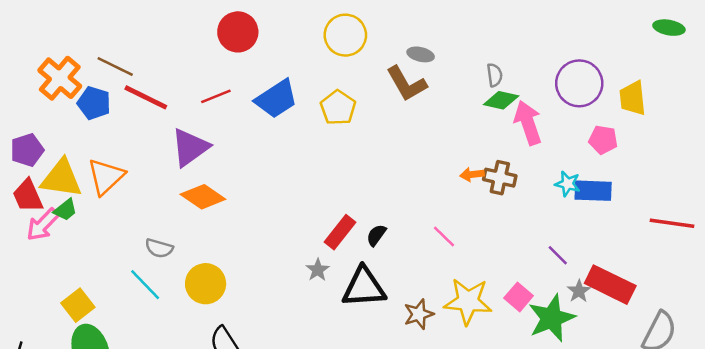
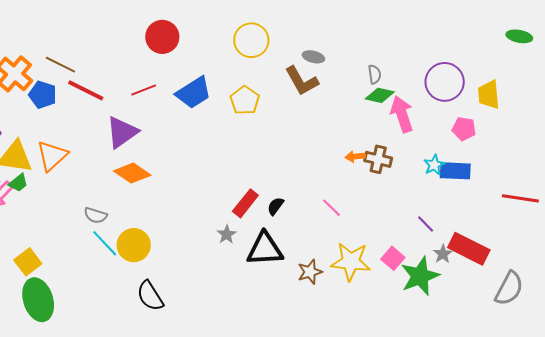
cyan star: (568, 184) -> (434, 165), turned 30
cyan line: (145, 285) -> (105, 243), moved

